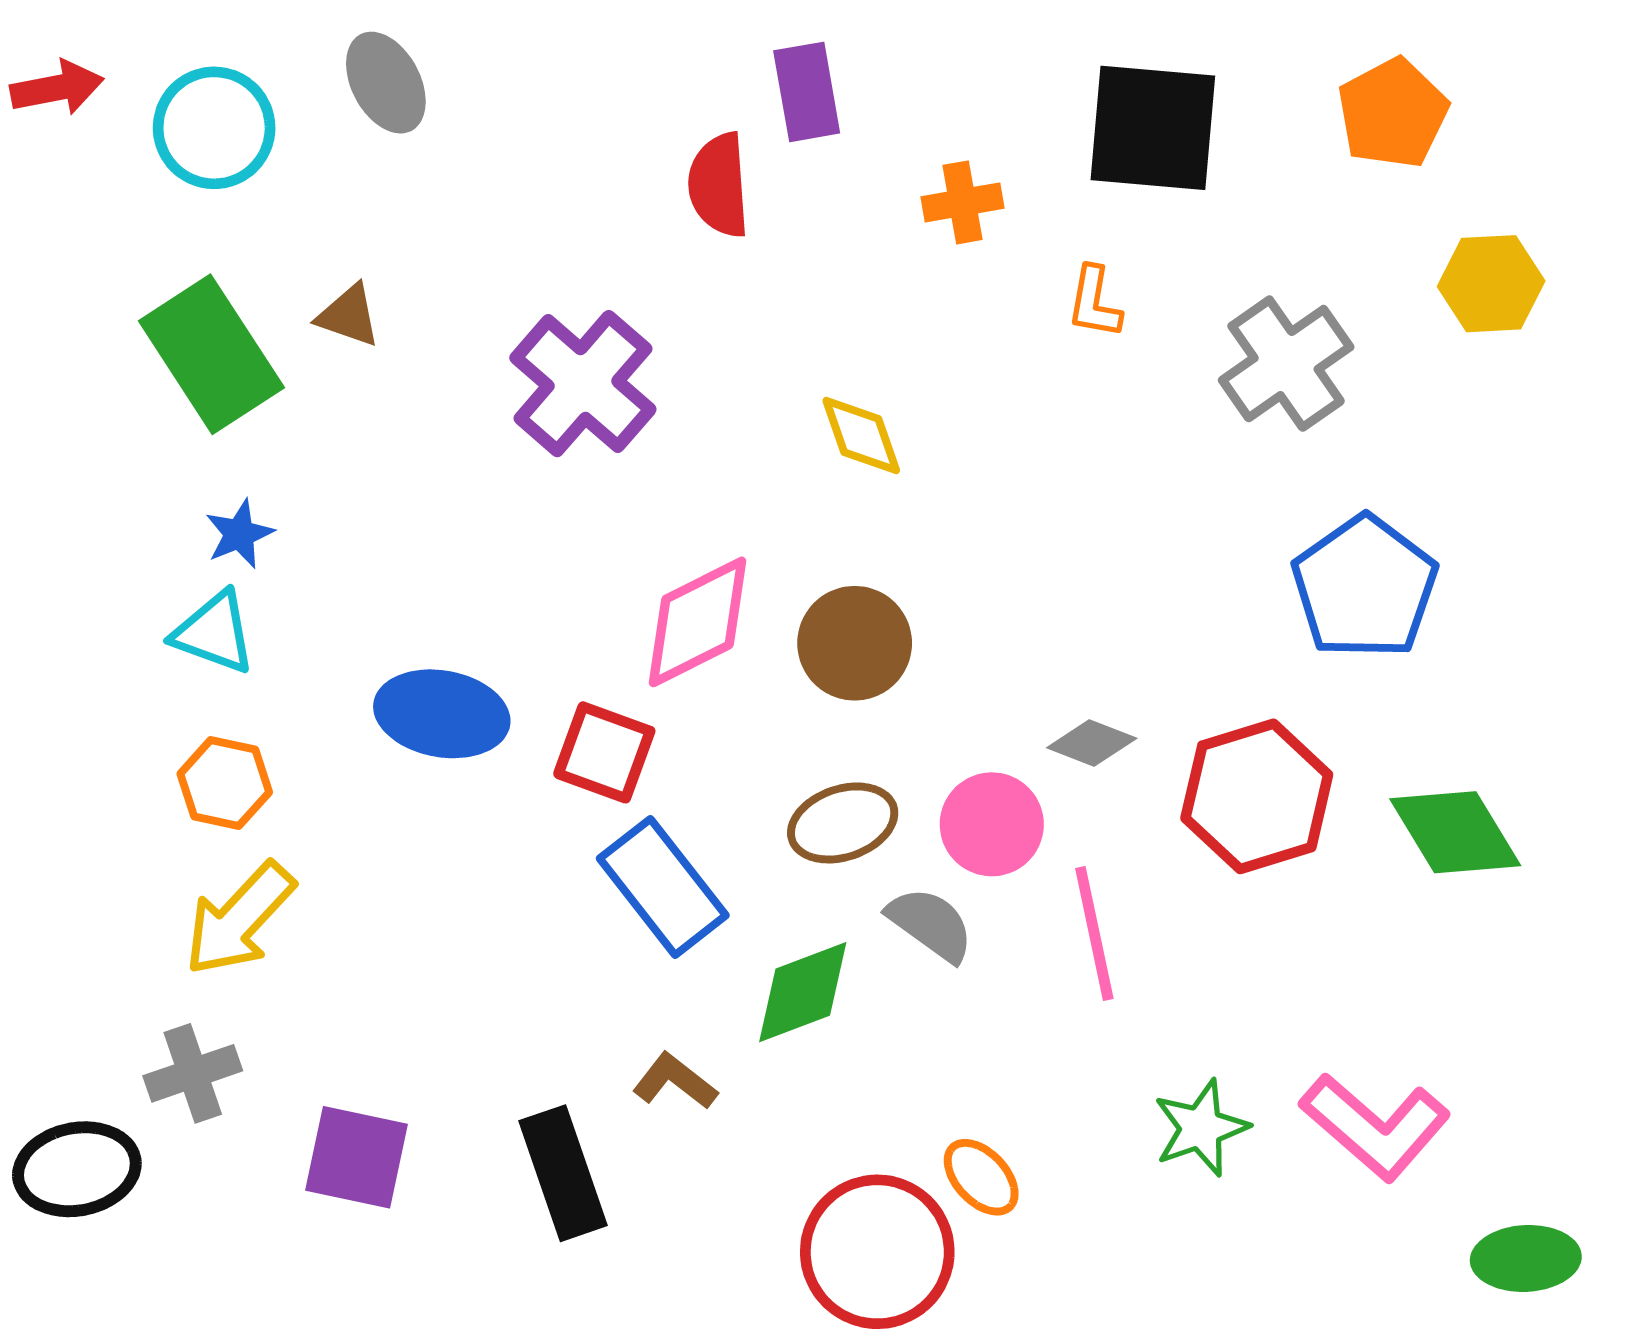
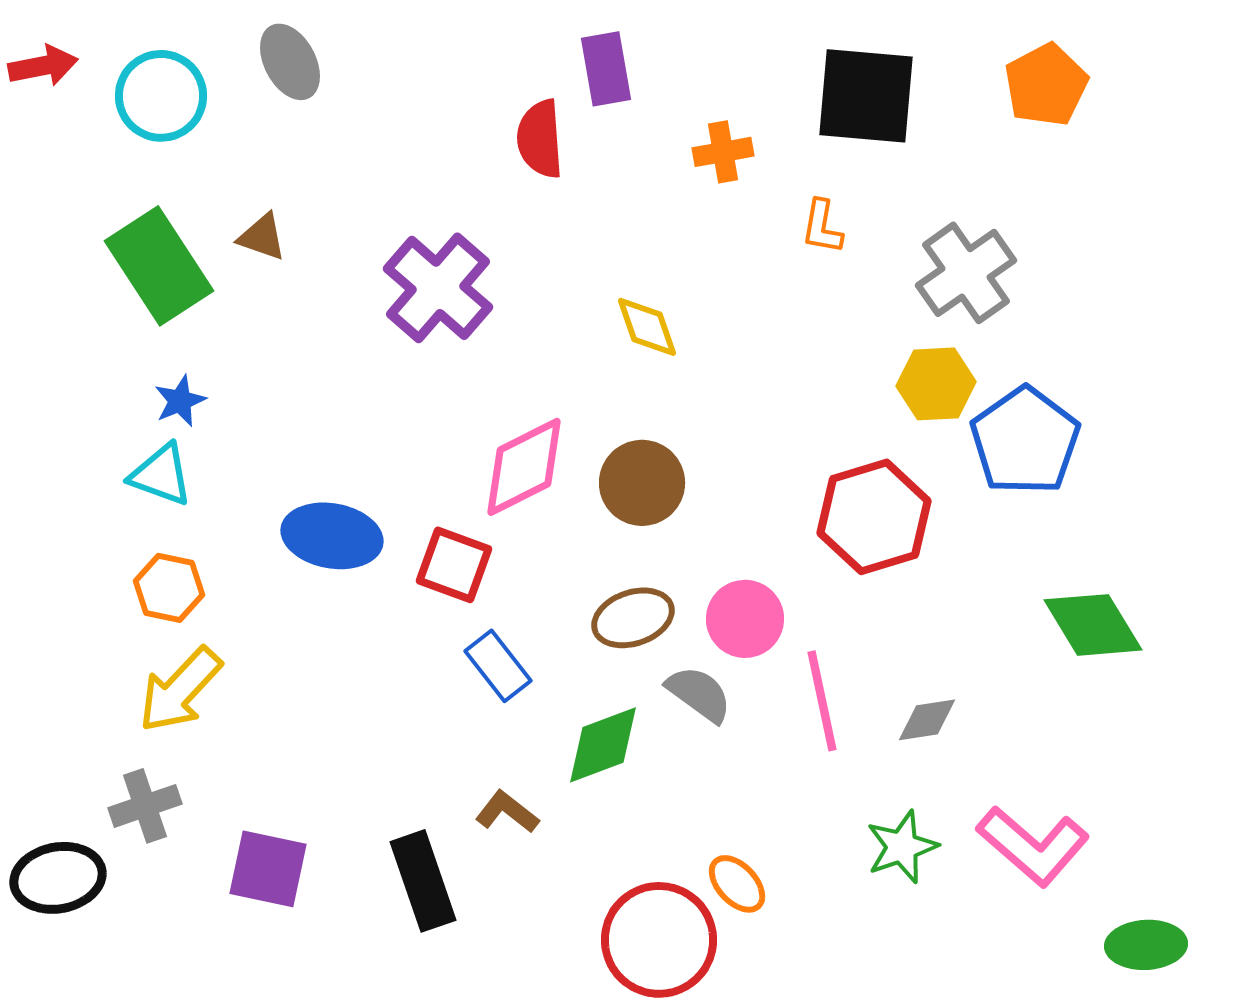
yellow hexagon: (1491, 284) -> (936, 384), moved
gray diamond: (1092, 743) -> (927, 720), moved, turned -30
red hexagon: (1257, 796) -> (874, 517), moved
blue rectangle: (663, 887) -> (498, 666), size x0.7

